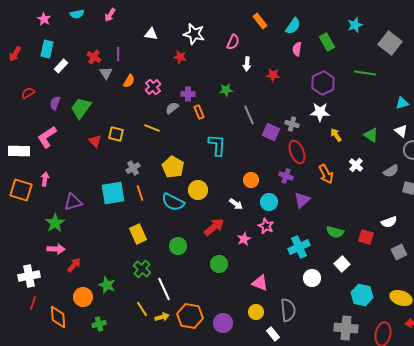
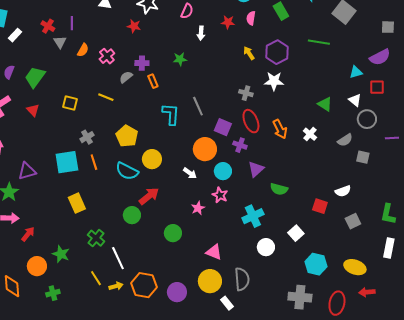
red star: (273, 75) -> (228, 22), moved
gray line: (249, 115) -> (198, 106), moved
purple square: (271, 132) -> (223, 127), moved
yellow arrow: (336, 135) -> (249, 53), moved
red triangle: (95, 141) -> (33, 110), moved
orange arrow: (326, 174) -> (280, 129), moved
orange circle: (251, 180) -> (205, 149), size x1.5
red arrow: (214, 227) -> (149, 196), moved
green semicircle: (335, 232) -> (279, 189), moved
yellow rectangle: (138, 234) -> (77, 203), moved
yellow circle: (256, 312) -> (210, 281), size x1.5

